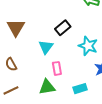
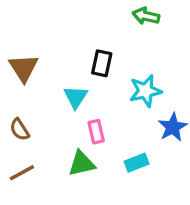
black rectangle: (63, 28) -> (102, 63), turned -35
cyan star: (88, 46) -> (145, 91), turned -30

